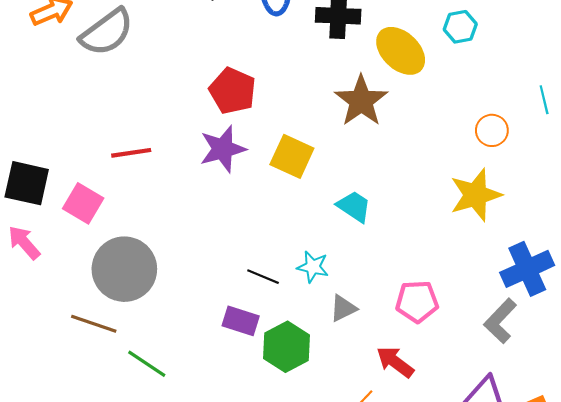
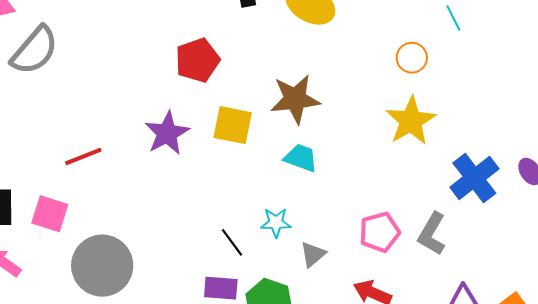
red pentagon: (233, 91) -> (198, 60), moved, turned -30
brown star: (361, 101) -> (295, 99), moved, turned -30
black line: (263, 277) -> (232, 242), turned 44
gray L-shape: (500, 321) -> (432, 234), moved

